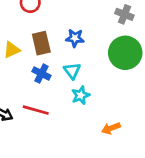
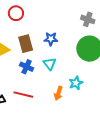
cyan star: (81, 95) -> (76, 83), moved
orange arrow: (111, 128) -> (58, 93), moved, turned -48

